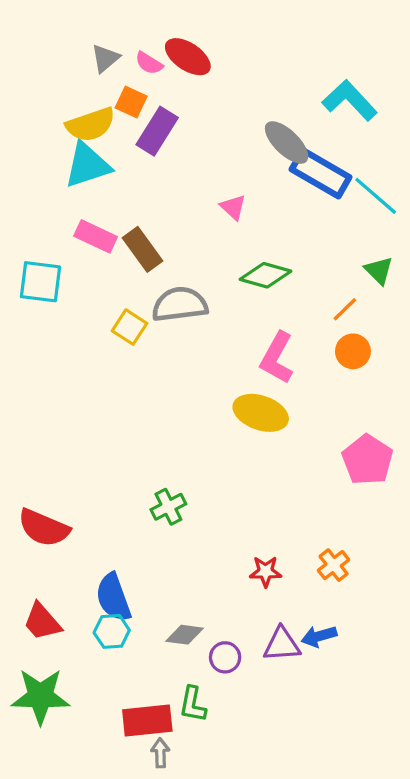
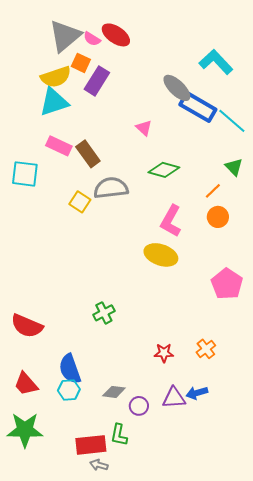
gray triangle: (105, 58) -> (65, 36), size x1.8
gray arrow: (160, 753) -> (99, 465), turned -72

